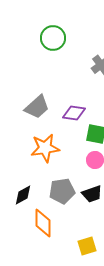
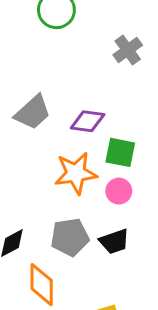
orange star: (45, 148) -> (76, 173), moved

